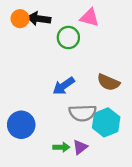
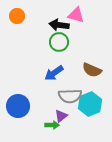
black arrow: (39, 19) -> (59, 25), moved
green circle: (68, 38) -> (59, 42), moved
purple triangle: (80, 147) -> (61, 116), moved

